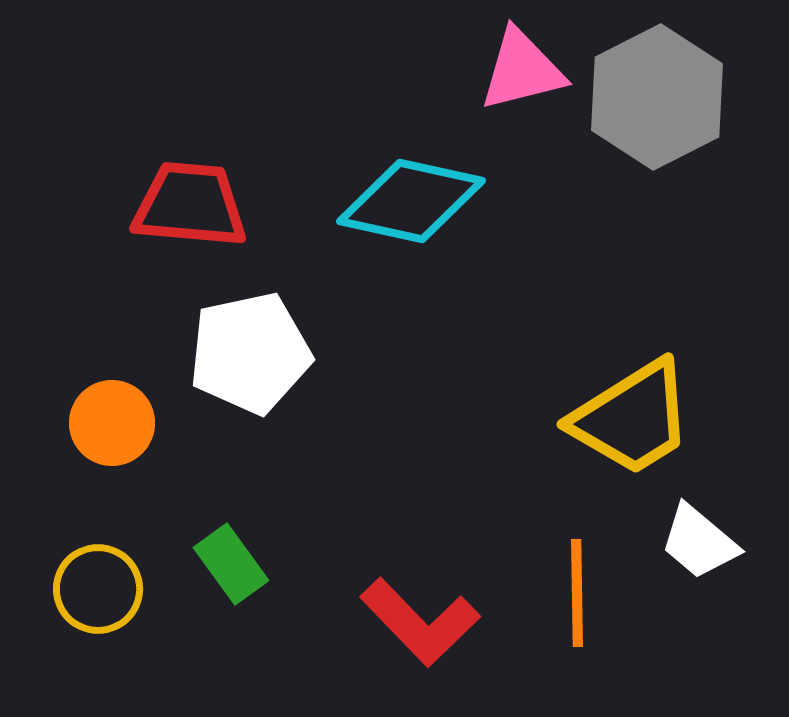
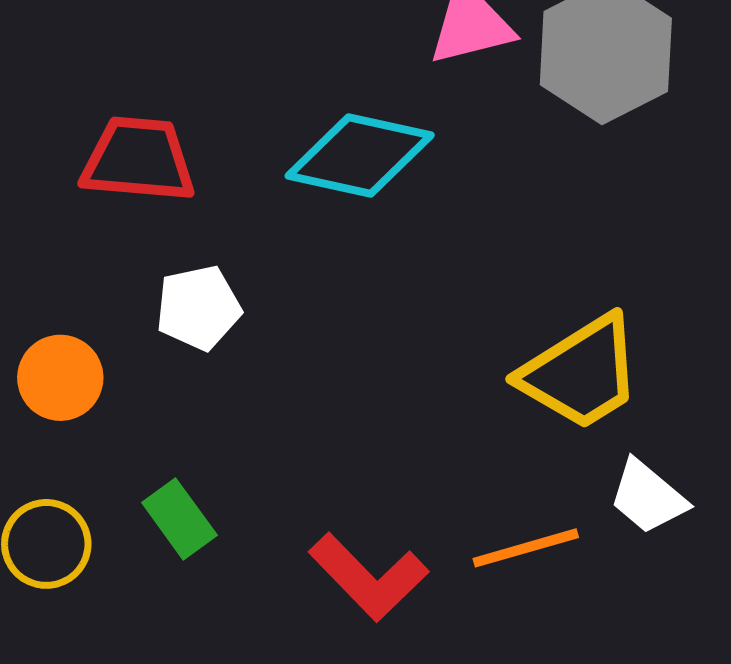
white pentagon: (250, 353) -> (198, 308), size x0.7
orange line: (577, 593) -> (526, 548), turned 75

